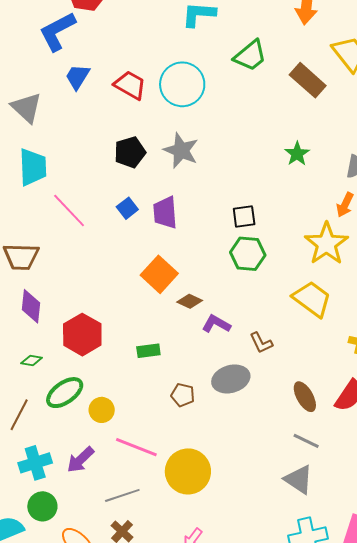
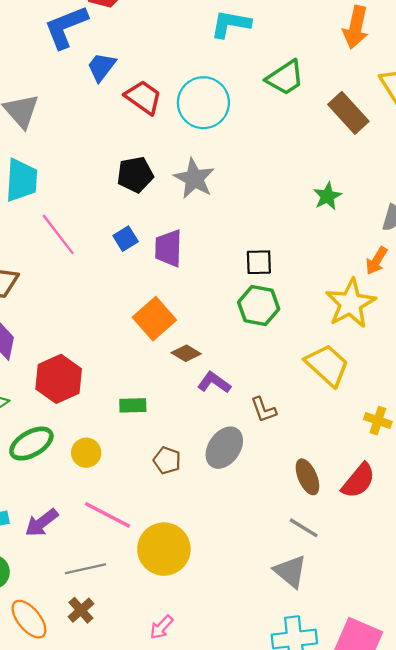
blue trapezoid: (77, 77) -> (101, 67), moved
gray ellipse: (231, 379) -> (224, 448), turned -45
yellow circle: (102, 410) -> (86, 453), moved

